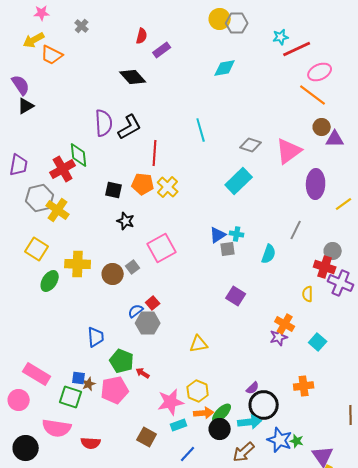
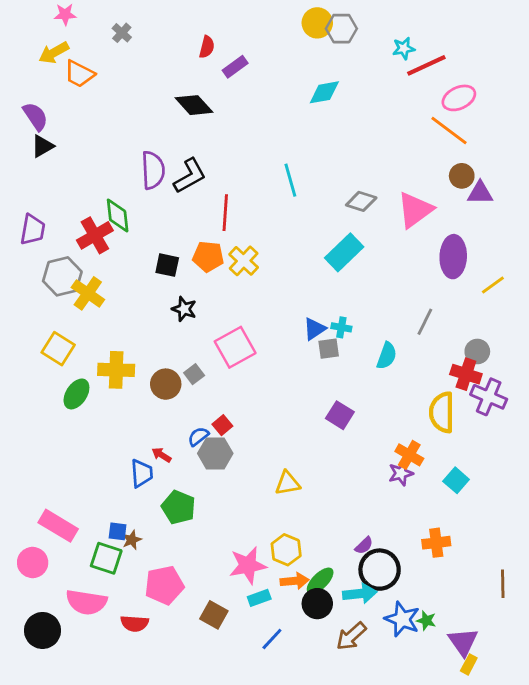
yellow semicircle: (308, 294) -> (442, 412), size x1.8
red arrow: (143, 373) -> (161, 455), moved
pink pentagon: (115, 390) -> (164, 585), moved

